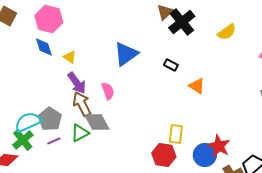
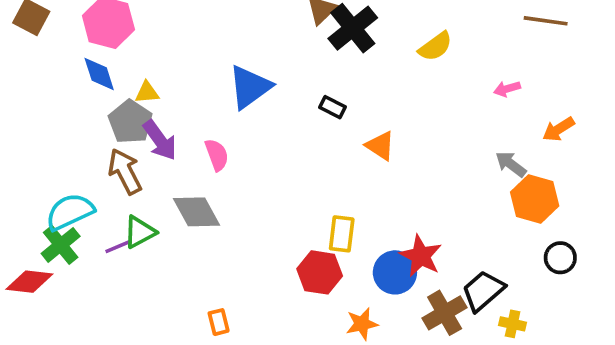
yellow triangle: (70, 57) -> (147, 92), turned -40
brown arrow: (82, 104) -> (125, 171), moved
gray pentagon: (50, 119) -> (130, 122), moved
green triangle: (80, 133) -> (140, 232), moved

